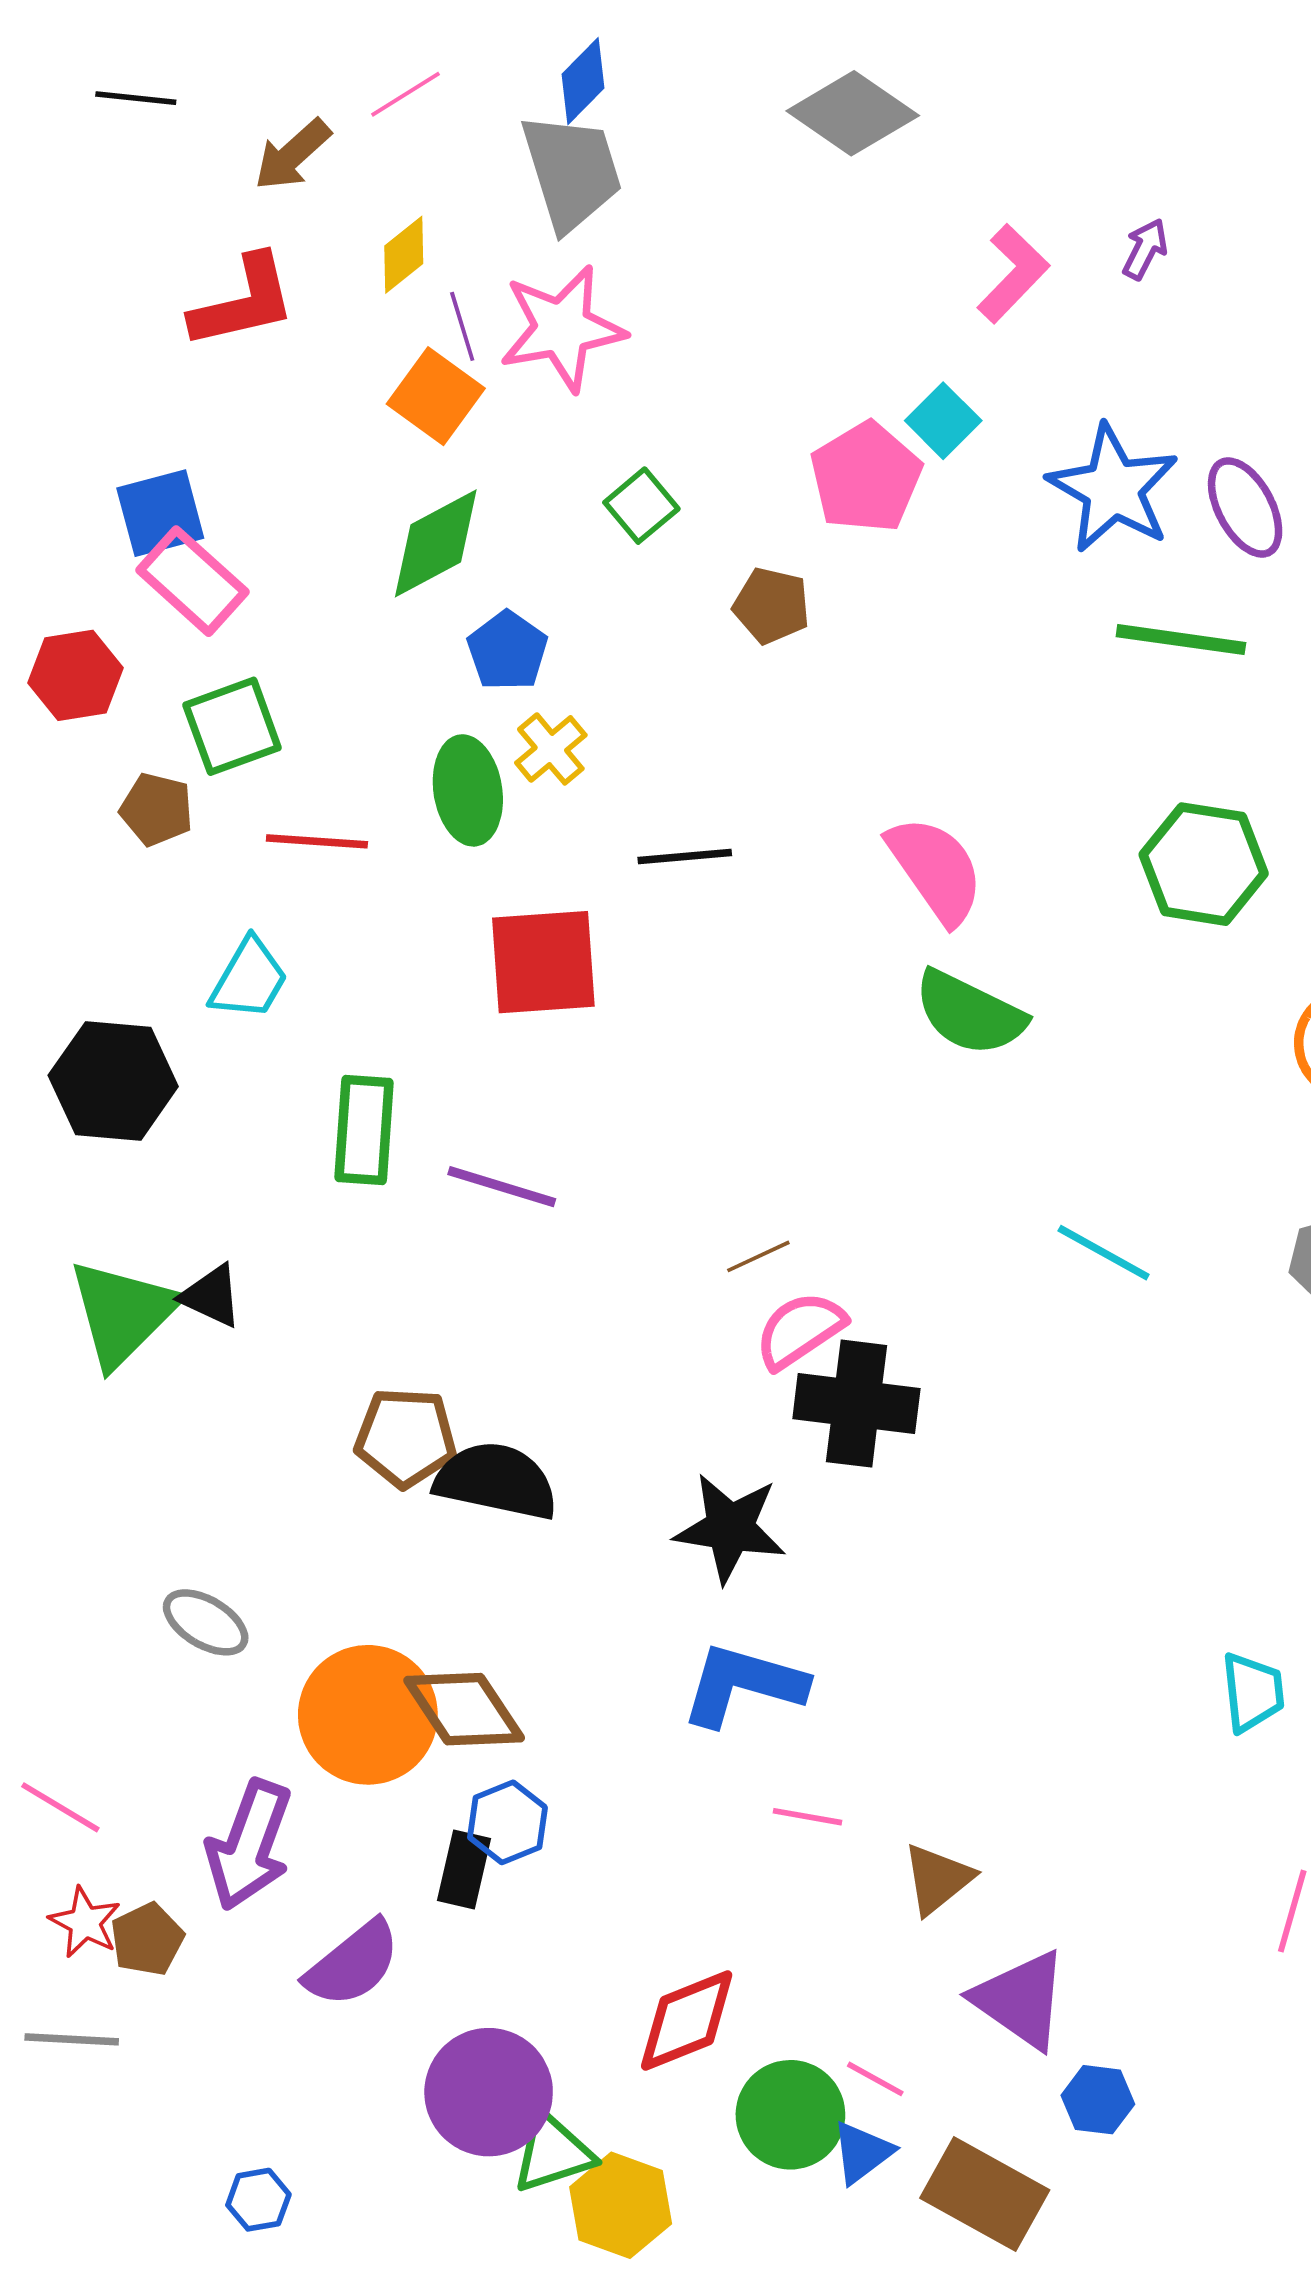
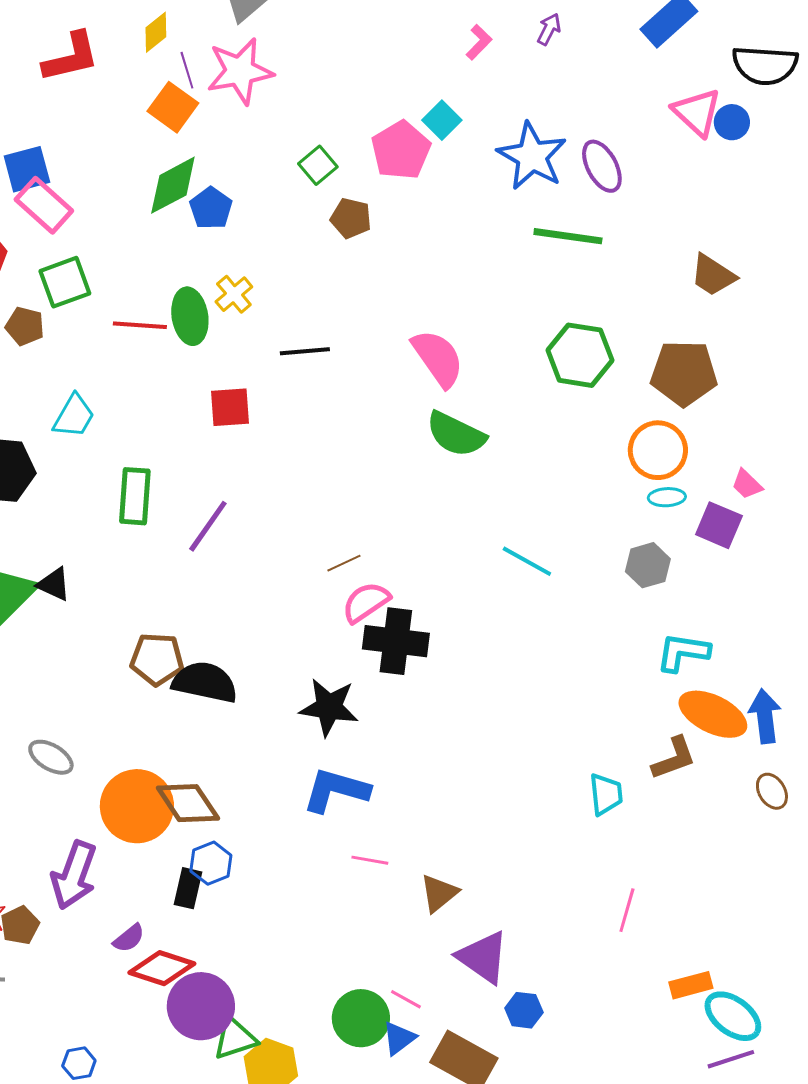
pink L-shape: (1013, 274) -> (479, 42), size x0.7
green square: (641, 506) -> (318, 165), moved
blue pentagon: (507, 651) -> (211, 208), moved
red line: (317, 841) -> (140, 325), moved
red square: (543, 962) -> (230, 407), size x0.7
purple line: (502, 1187) -> (208, 526), turned -72
purple semicircle: (353, 1964) -> (129, 938), size x0.6
red diamond: (687, 2020) -> (162, 968), moved, turned 40

